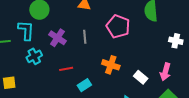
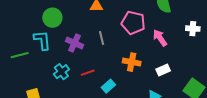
cyan cross: (34, 56) -> (61, 72), moved
pink arrow: (165, 72) -> (160, 38), moved, turned 138
white rectangle: (141, 77) -> (163, 70), turned -56

